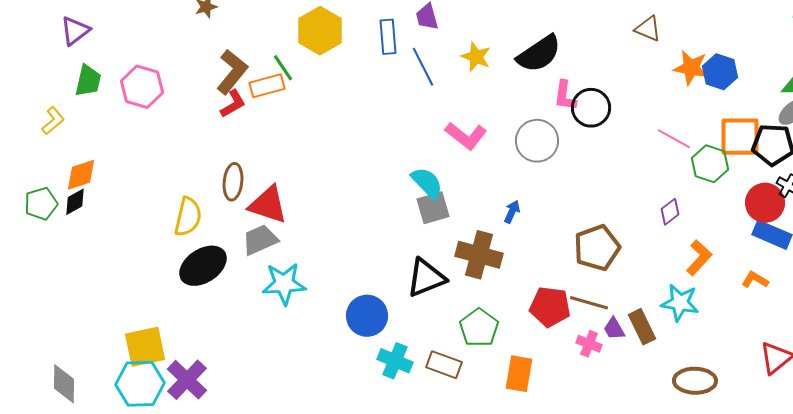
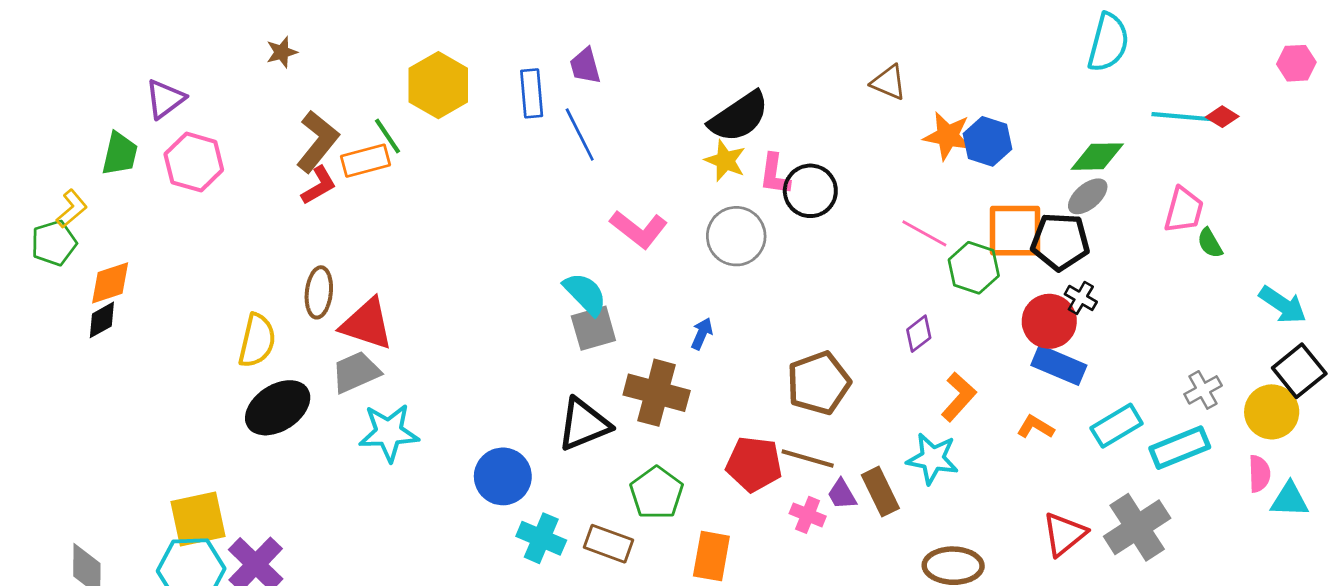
purple triangle: (75, 31) -> (165, 99), moved
yellow star: (476, 57) -> (725, 161), moved
green pentagon: (41, 204) -> (54, 243), moved

